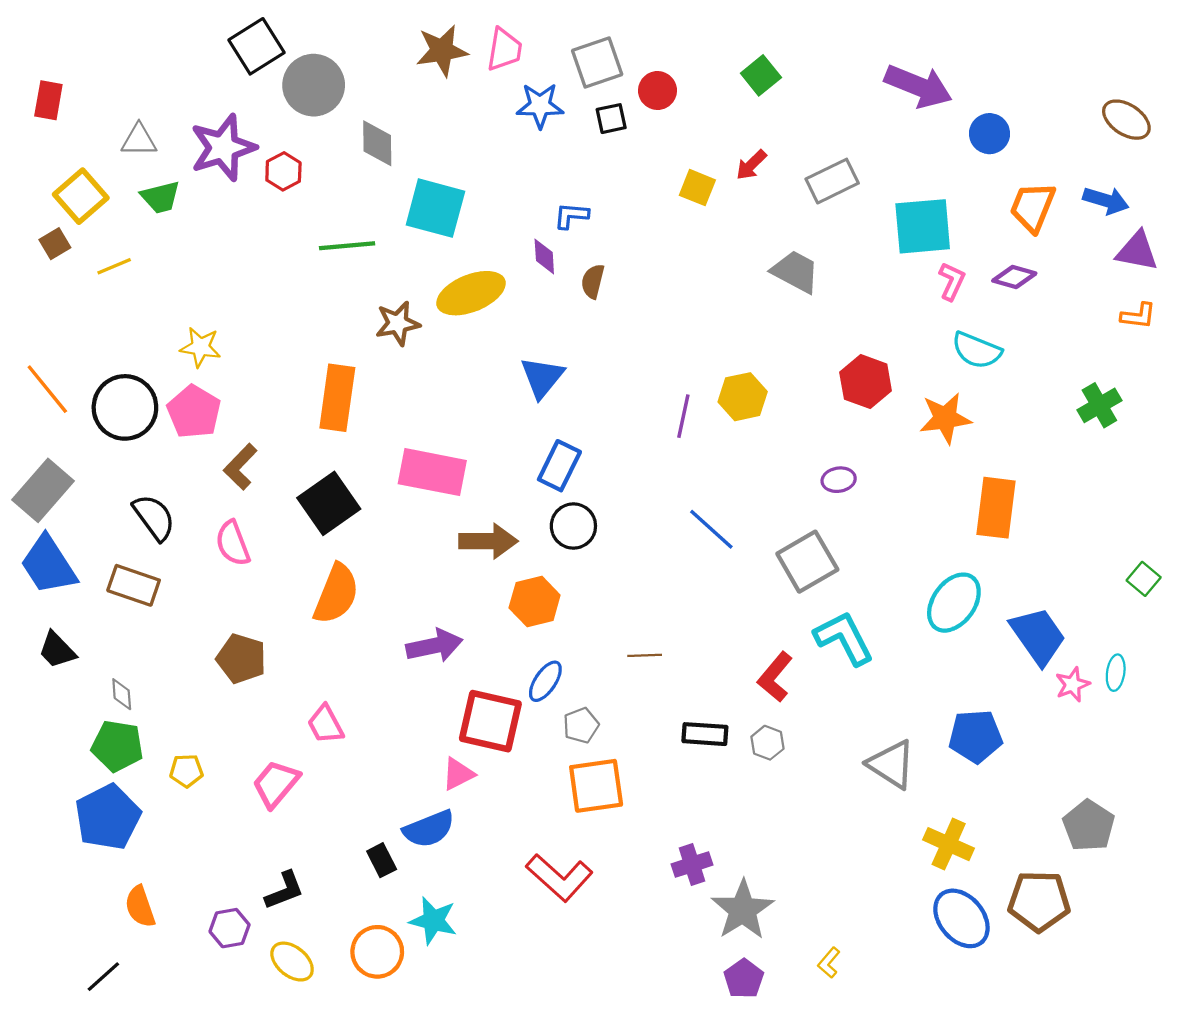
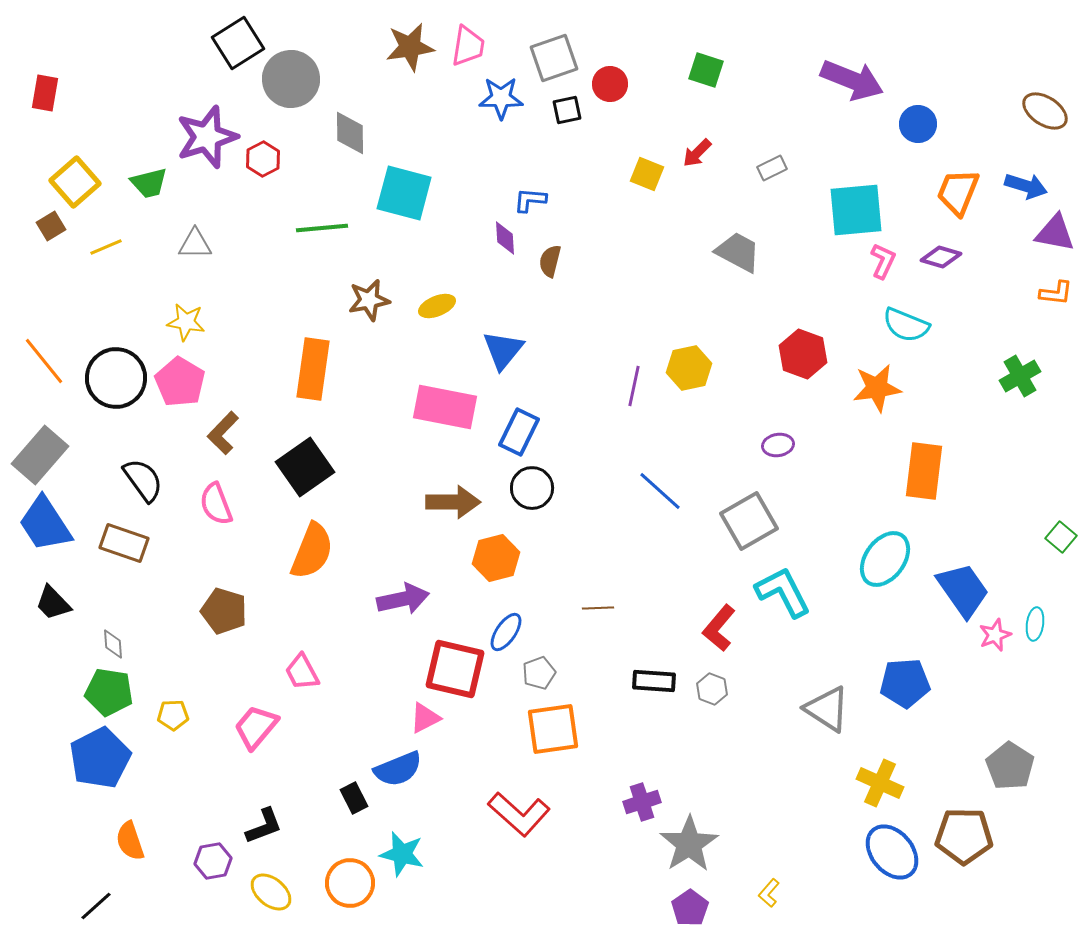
green square: (761, 75) -> (706, 70), turned -33
gray triangle: (139, 140) -> (195, 244), moved
gray rectangle: (832, 181) -> (772, 168), size x0.6
yellow ellipse: (471, 293) -> (437, 306), moved, size x0.6
pink rectangle: (432, 472) -> (445, 407), moved

